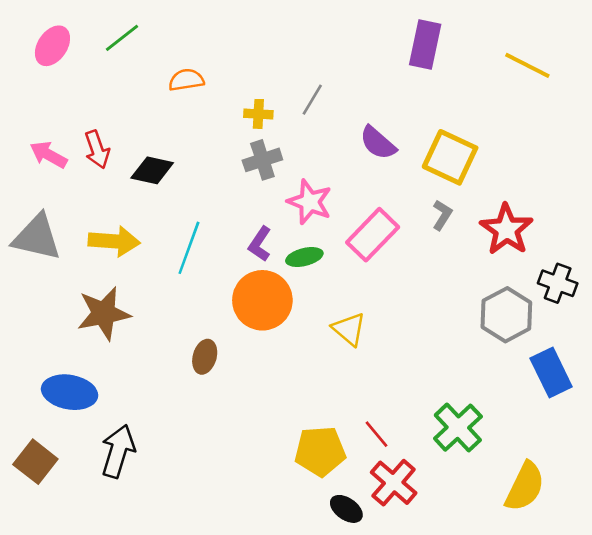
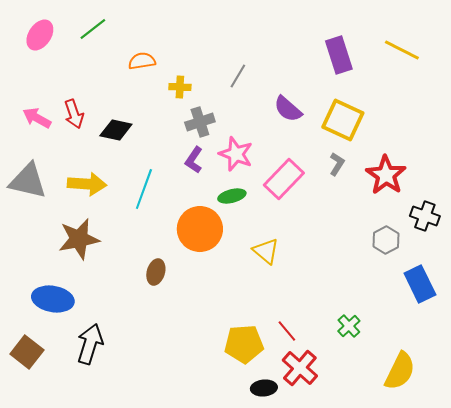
purple rectangle: (425, 44) -> (339, 55), moved, turned -30
yellow cross: (258, 114) -> (180, 87), moved
purple L-shape: (260, 244) -> (194, 160), moved
gray hexagon: (506, 315) -> (386, 240), size x0.7
green cross: (458, 428) -> (349, 326), size x0.6
black ellipse: (346, 509) -> (264, 388), turned -40

